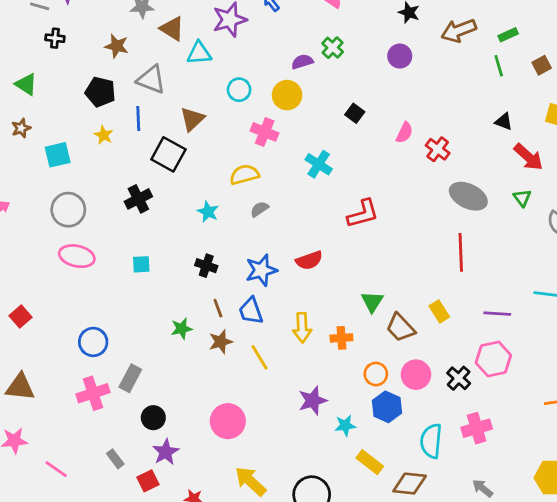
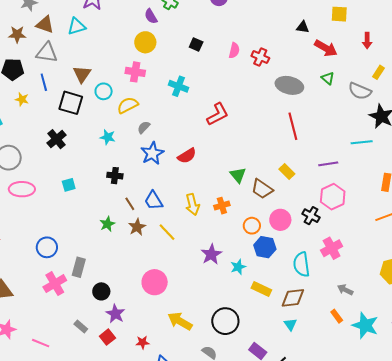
brown triangle: (172, 29) -> (45, 25), moved
purple semicircle: (302, 62) -> (151, 16), turned -91
cyan circle: (239, 90) -> (104, 91), moved
blue star: (261, 270) -> (152, 153), moved

